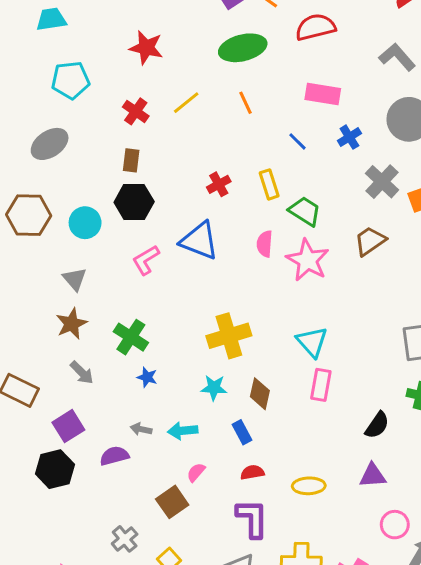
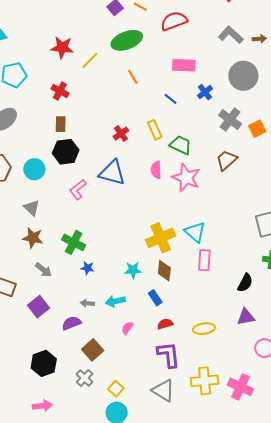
yellow line: (186, 103) -> (90, 61), moved
brown star: (72, 324) -> (33, 238), turned -30
yellow cross: (229, 336) -> (161, 238), moved
black hexagon: (55, 469) -> (44, 363), moved
brown square: (172, 502) -> (93, 350), moved

